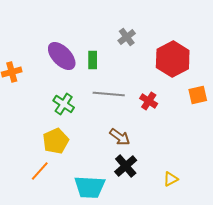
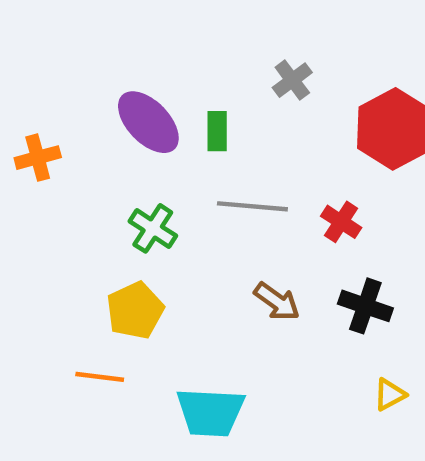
black cross: (126, 166) -> (365, 306), moved, turned -30
orange line: (40, 171) -> (100, 377), turned 55

